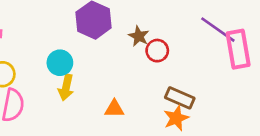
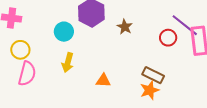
red circle: (157, 51) -> (168, 38), moved
cyan circle: (60, 63) -> (64, 32), moved

